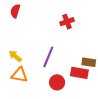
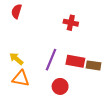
red cross: (67, 22) -> (71, 23), turned 32
red rectangle: (79, 73) -> (75, 61), moved

